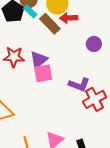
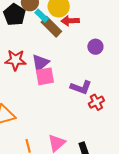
cyan rectangle: (30, 11) -> (42, 16), moved
red cross: (95, 99) -> (96, 102), size x0.7

